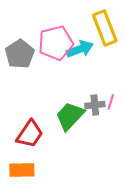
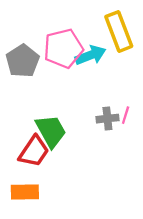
green trapezoid: (70, 116) -> (51, 131), moved, turned 108

